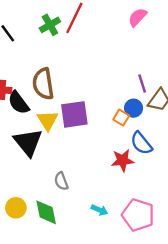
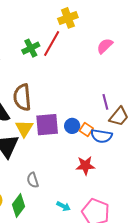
blue circle: (134, 108) -> (72, 126), moved
blue semicircle: (141, 143) -> (101, 136), moved, turned -45
green diamond: (46, 212) -> (18, 206), turned 45

